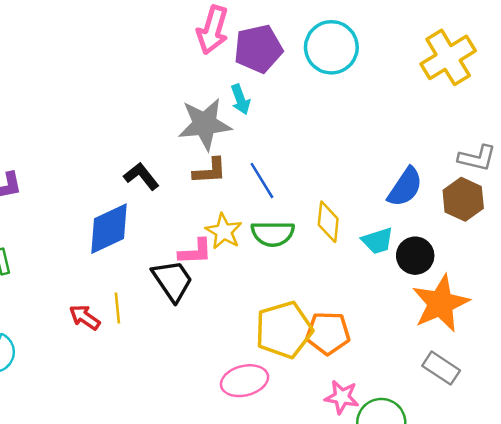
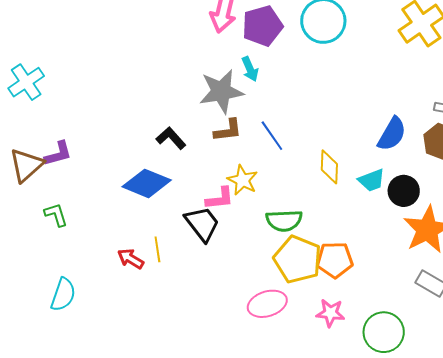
blue diamond: (109, 229) -> (147, 183), turned 51
green semicircle: (273, 234) -> (284, 221), moved
yellow pentagon: (284, 330) -> (298, 259), turned -30
pink star: (342, 397) -> (330, 313), moved

